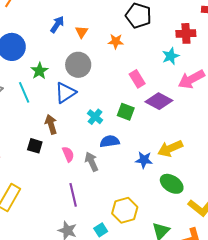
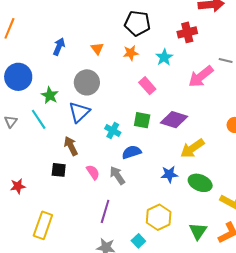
orange triangle: (82, 32) -> (97, 49), moved
orange star: (116, 41) -> (131, 53), moved
cyan star: (171, 56) -> (164, 57), moved
purple diamond: (159, 101) -> (174, 120), moved
blue star: (144, 160) -> (169, 174), moved
purple line: (73, 195) -> (105, 211), turned 40

